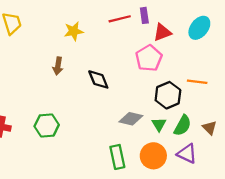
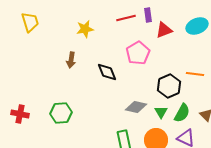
cyan ellipse: (199, 28) -> (197, 26), turned 30
pink pentagon: (149, 58) -> (138, 53), moved

